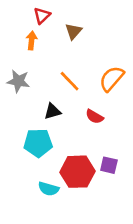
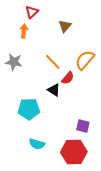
brown triangle: (73, 31) -> (65, 26), moved
black triangle: (52, 111) -> (54, 90), moved, turned 48
red semicircle: (94, 117) -> (68, 78), moved, turned -80
red hexagon: (77, 172) -> (74, 152), moved

